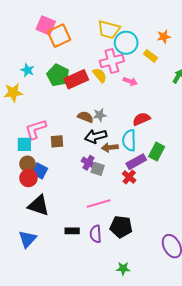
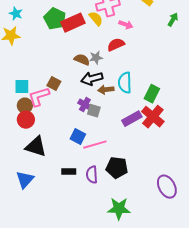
cyan star: (27, 70) -> (16, 14), moved
red semicircle: (141, 119) -> (116, 45), moved
pink L-shape: (36, 129) -> (39, 97), moved
brown square: (57, 141) -> (54, 84), turned 32
purple rectangle: (136, 162) -> (132, 119), moved
blue square: (40, 171) -> (78, 137), moved
red cross: (129, 177) -> (153, 117), moved, size x1.6
green star: (123, 269) -> (119, 209), size x1.6

